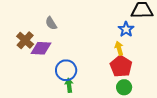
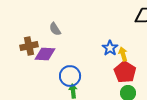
blue star: (126, 29) -> (110, 48), moved
brown cross: (25, 40) -> (29, 46), turned 36

